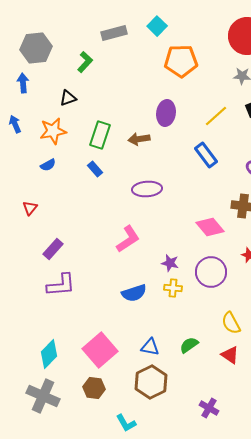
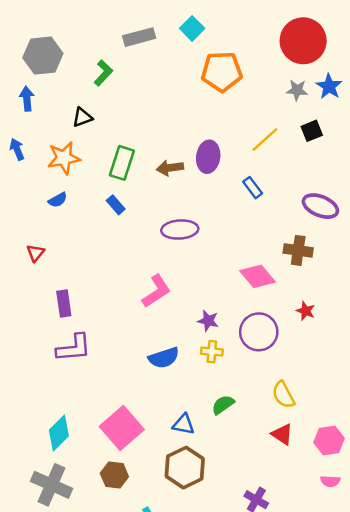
purple ellipse: (166, 113) -> (208, 157), moved
blue rectangle: (206, 155) -> (253, 188), size x0.7
purple rectangle: (53, 249) -> (64, 304), turned -50
green semicircle: (189, 345) -> (223, 405), moved

